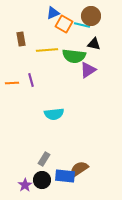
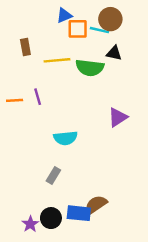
orange square: (64, 24) -> (78, 29), turned -30
purple triangle: (88, 70) -> (118, 117), moved
gray rectangle: (44, 159) -> (53, 176), moved

